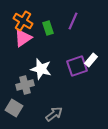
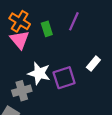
pink triangle: (23, 38) -> (20, 40), turned -36
purple square: (77, 66) -> (64, 78), moved

